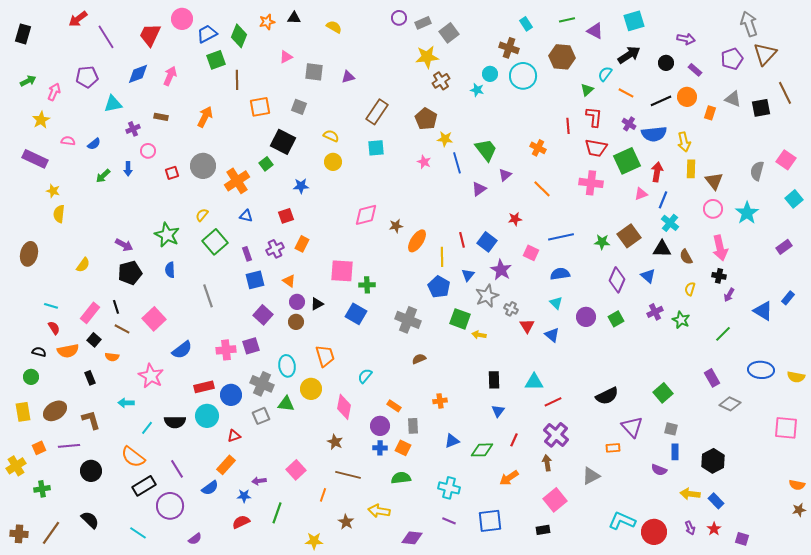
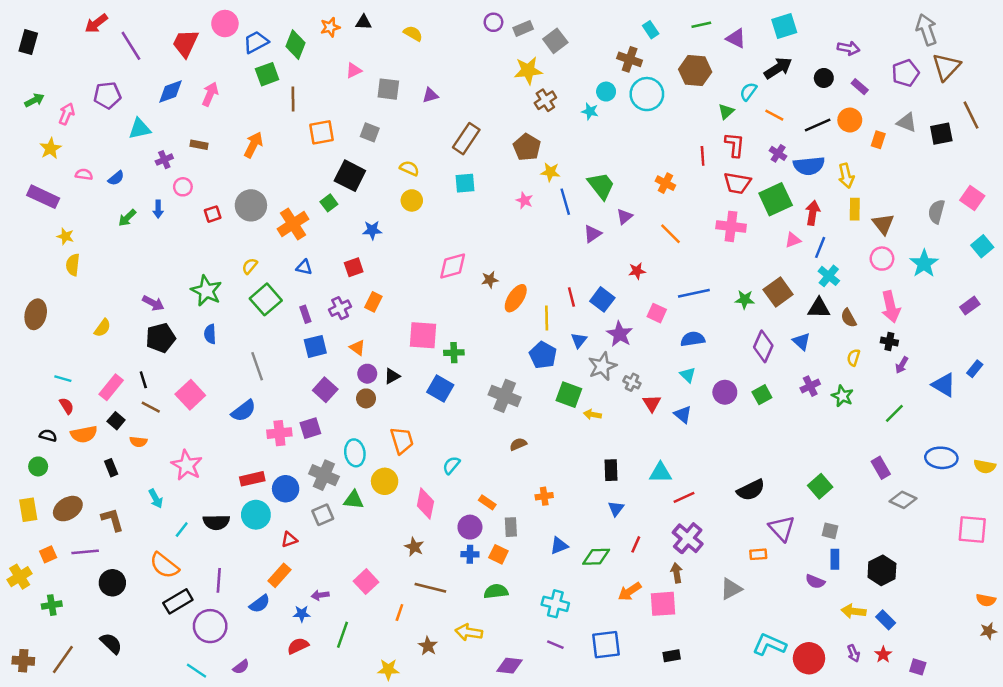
blue semicircle: (182, 350) -> (244, 411), moved
cyan arrow: (126, 403) -> (156, 499), turned -119
purple line: (177, 469) -> (219, 580), turned 36
pink square: (555, 500) -> (663, 604), moved, turned 35
cyan line: (138, 533) -> (197, 671), moved

